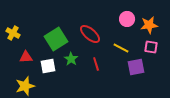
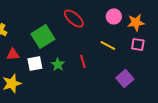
red ellipse: (90, 34) -> (74, 18), moved
green star: (71, 59) -> (58, 64), moved
purple square: (136, 67) -> (125, 78), moved, turned -30

